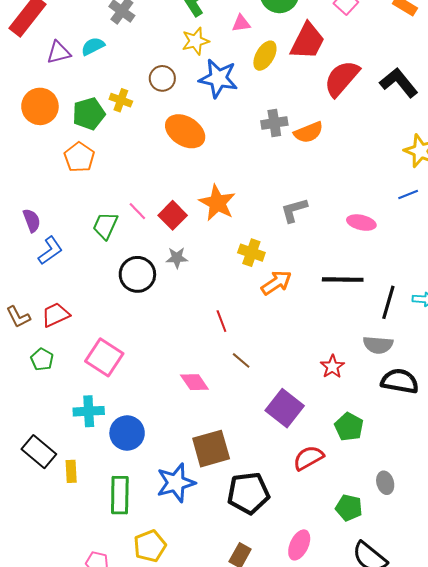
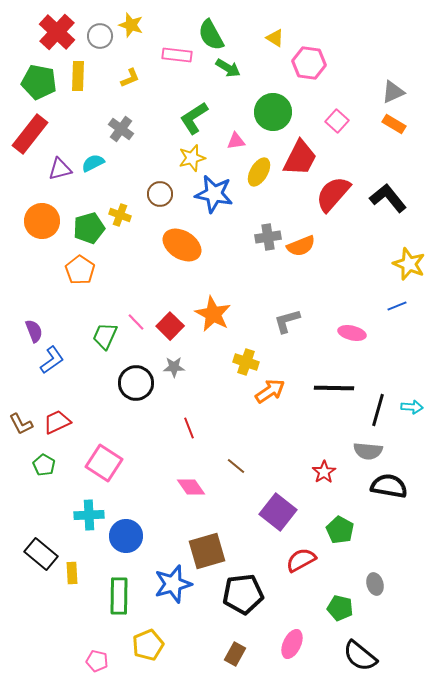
red line: (221, 321) -> (189, 428), moved

